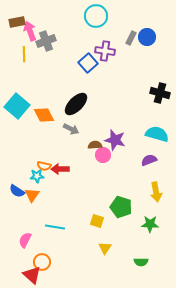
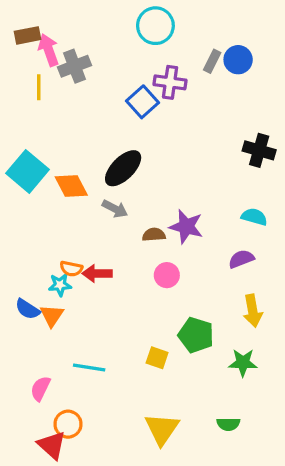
cyan semicircle: (157, 134) -> (254, 217), size x0.7
pink circle: (103, 155) -> (167, 275), moved
yellow triangle: (105, 248) -> (162, 429), moved, size x1.6

